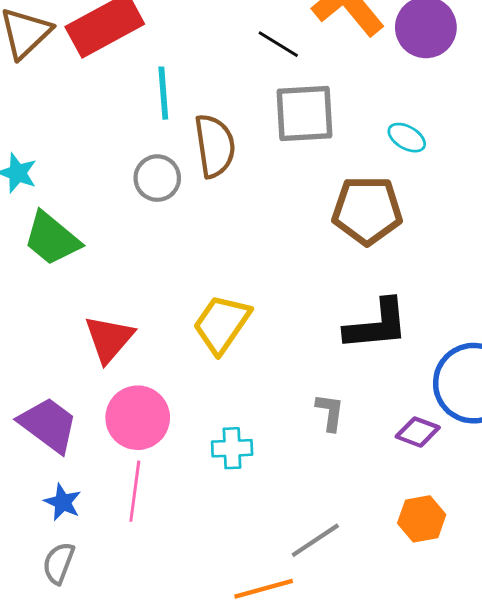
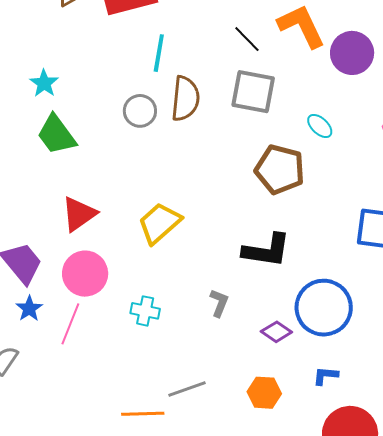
blue star: (63, 502) -> (29, 309), moved

